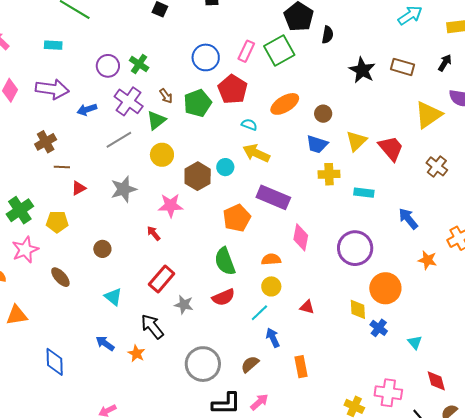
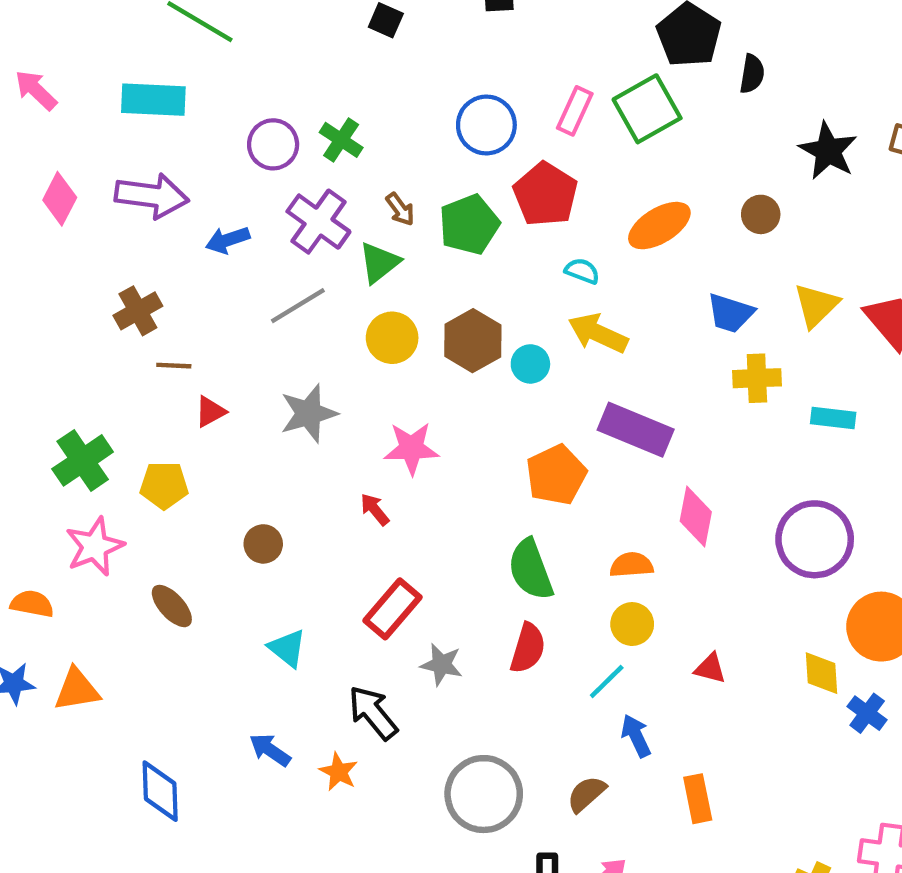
cyan rectangle: (53, 45) -> (153, 100), size x1.6
brown circle: (323, 114) -> (761, 214), moved
brown hexagon: (198, 176) -> (473, 341), moved
red semicircle: (223, 297) -> (528, 648), turned -50

